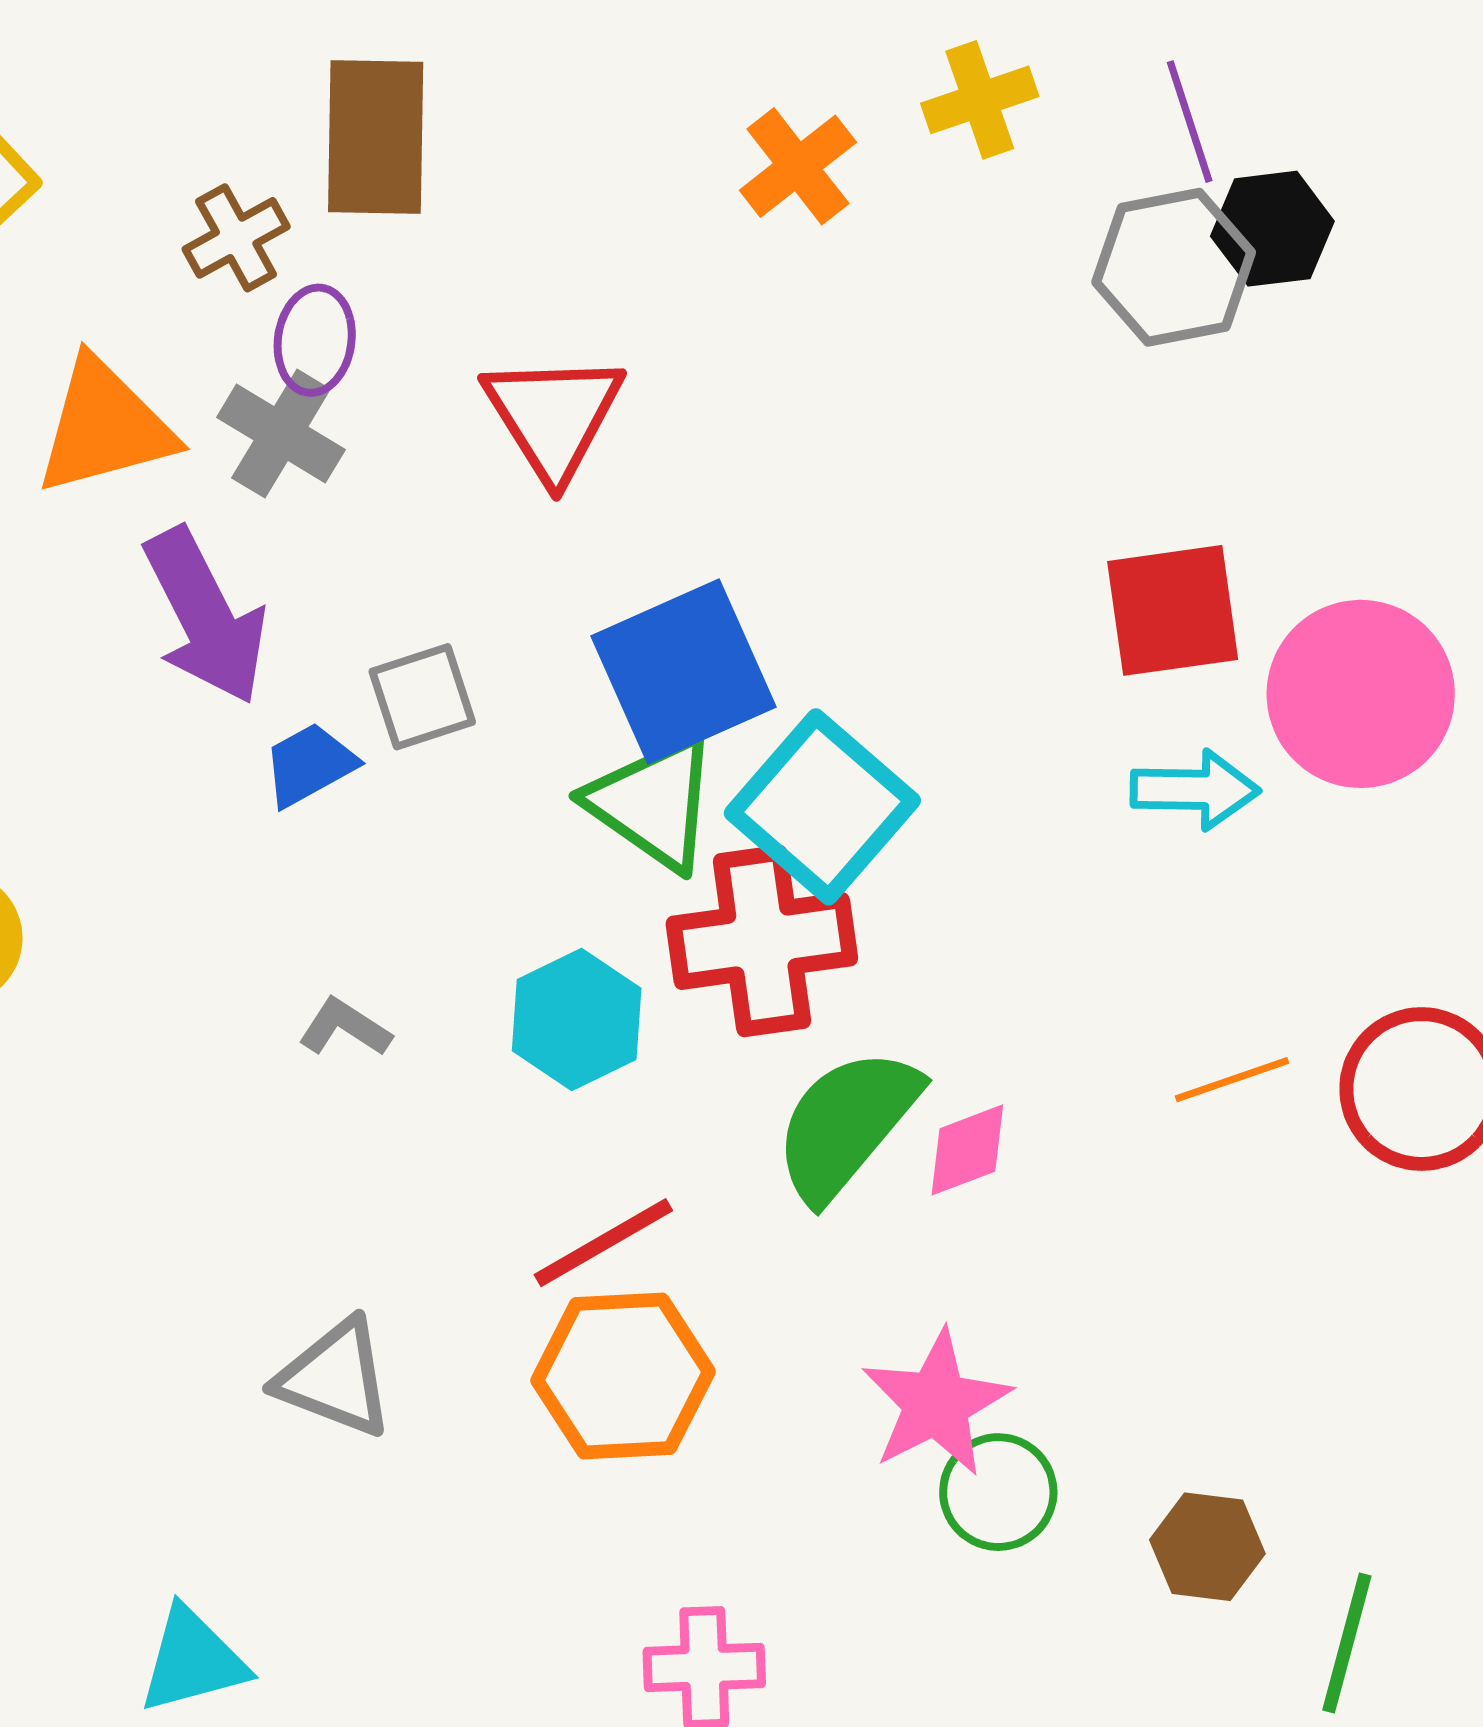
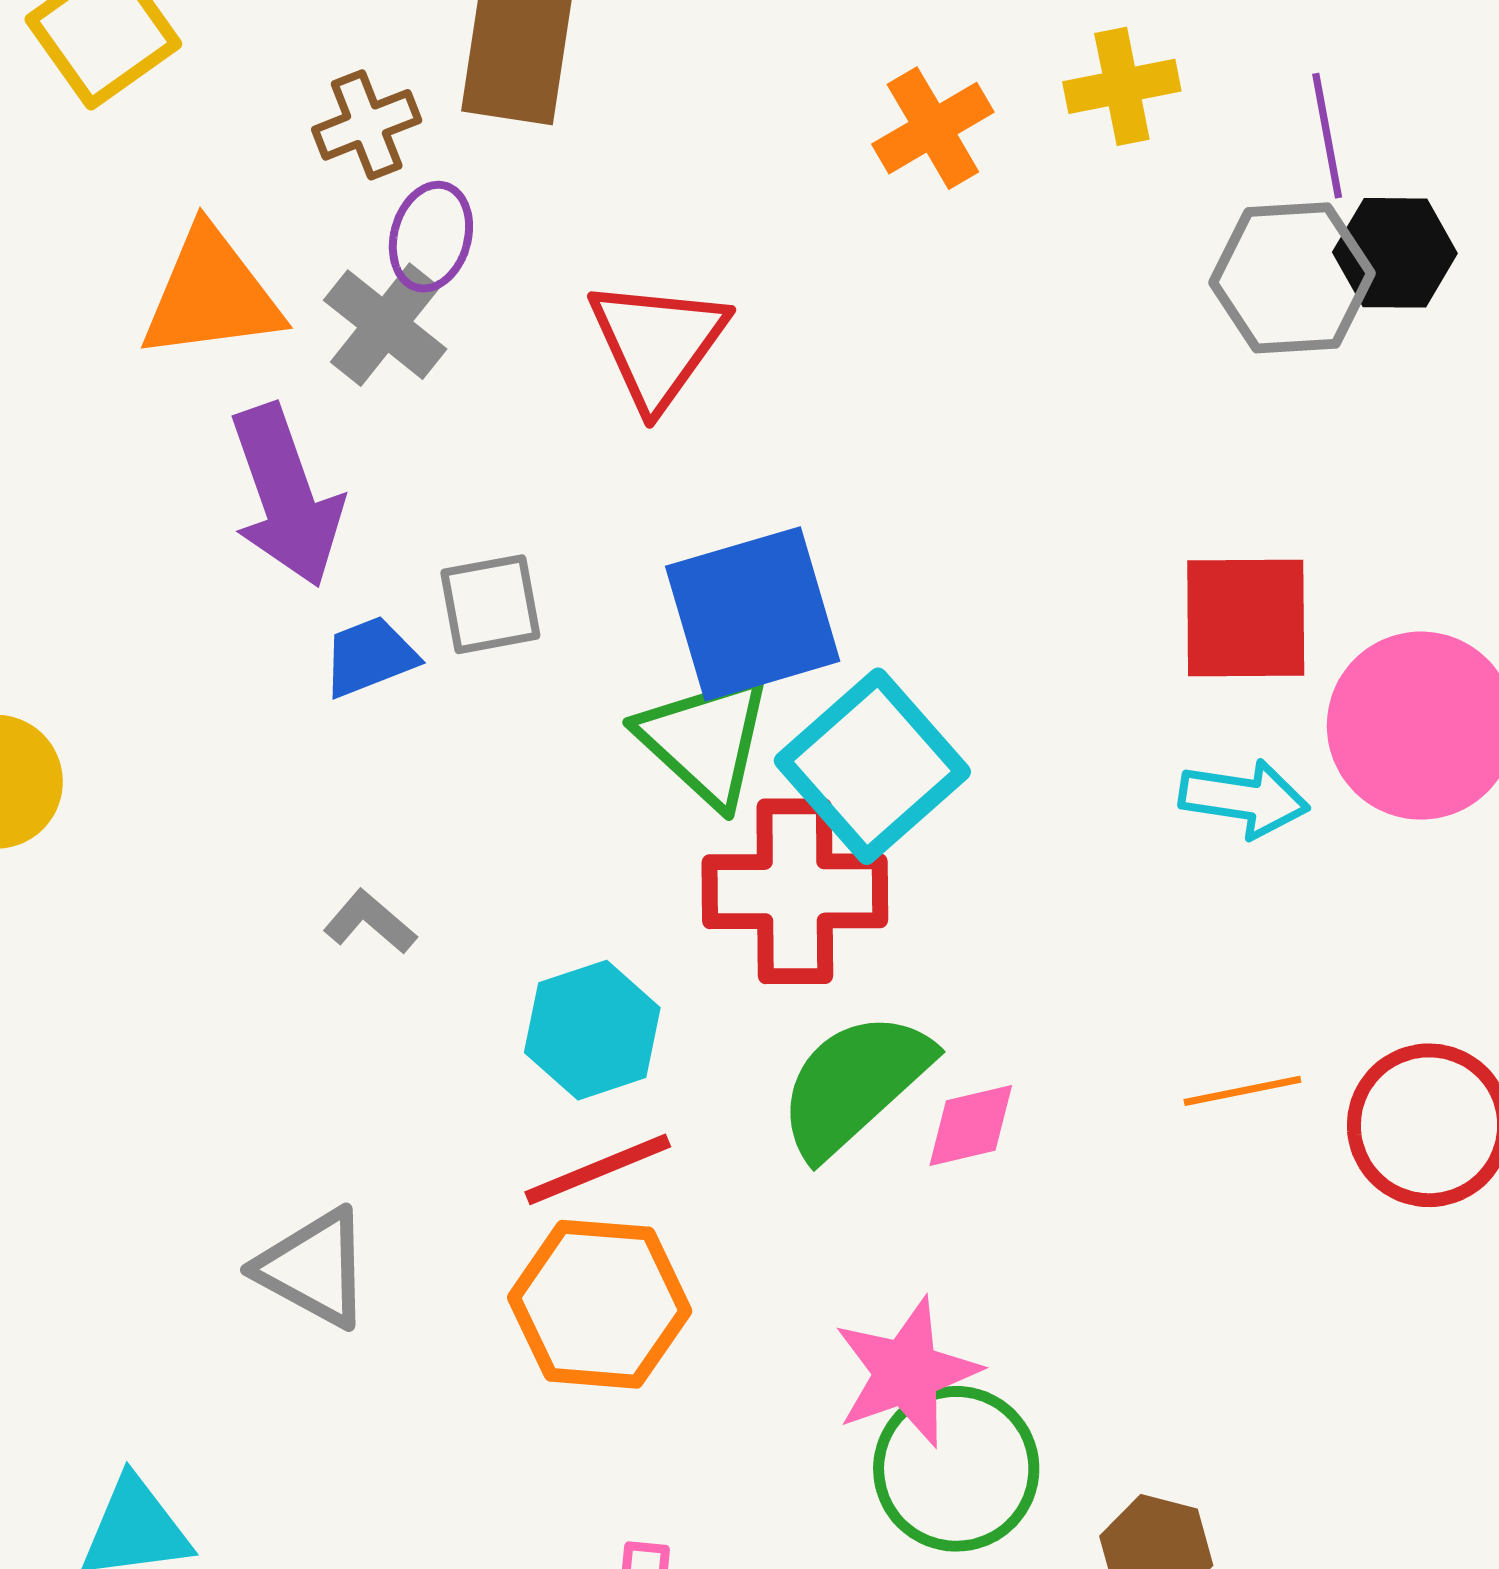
cyan hexagon: (577, 1020) -> (592, 1030), moved
green circle: (998, 1492) -> (956, 1469), size x1.4

